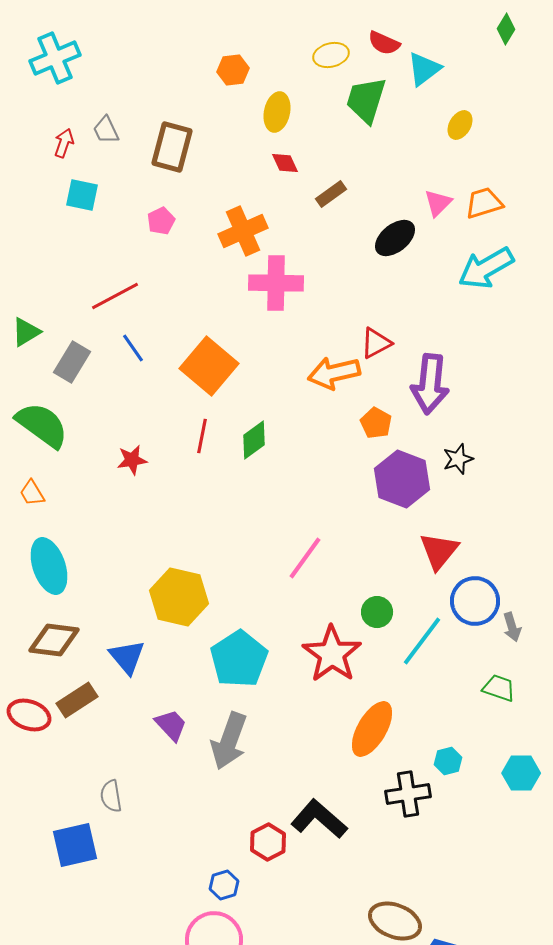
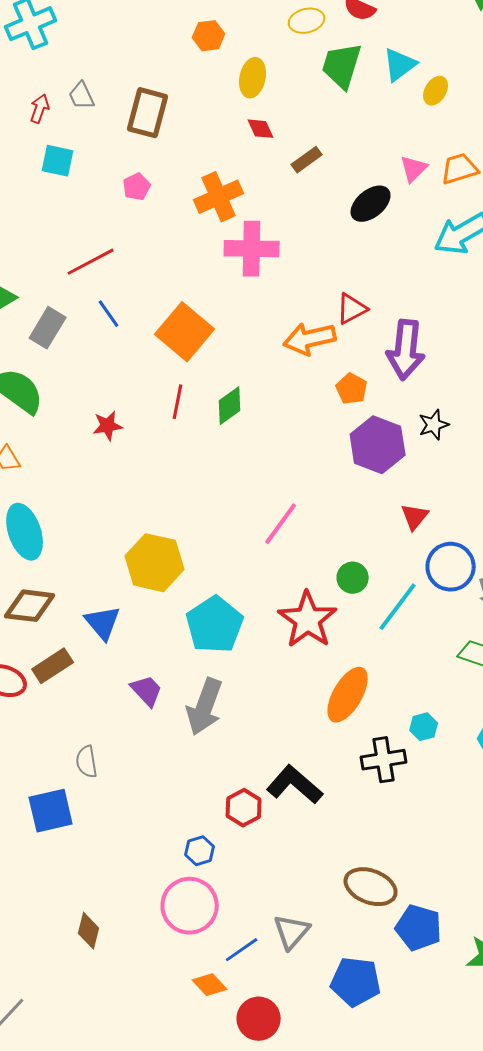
cyan triangle: (424, 69) -> (400, 65), moved
red triangle: (439, 551) -> (415, 517), size x0.7

